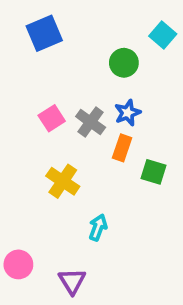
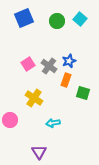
cyan square: (163, 35) -> (80, 19), moved
green circle: (124, 63) -> (57, 21), moved
cyan arrow: (98, 227) -> (53, 123), turned -120
pink circle: (18, 264) -> (10, 120), moved

